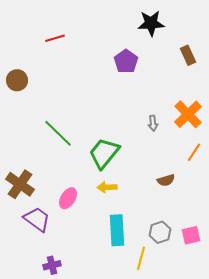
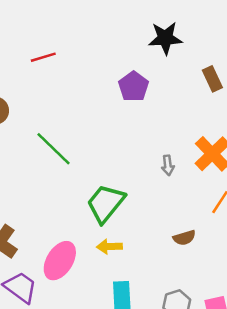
green line: (58, 133) -> (53, 149), moved
pink ellipse: (68, 198) -> (60, 261), size x1.4

